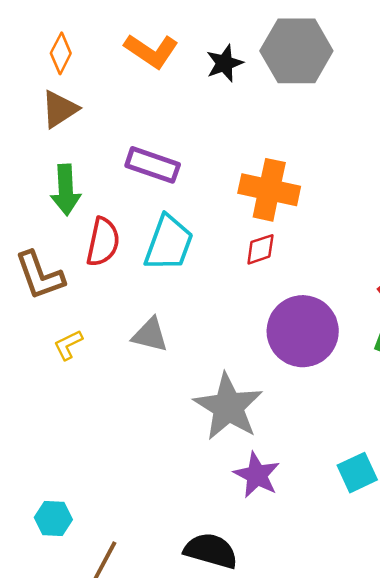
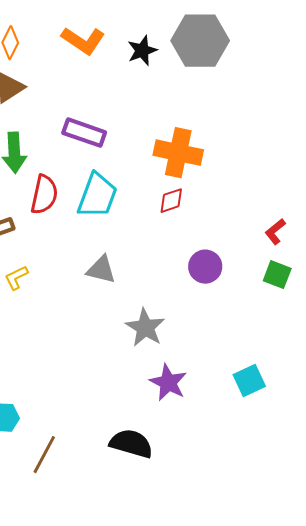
purple circle: (303, 331) -> (205, 267), size x0.6
gray triangle: (150, 335) -> (101, 270), moved
gray star: (228, 407) -> (145, 328), size x0.7

